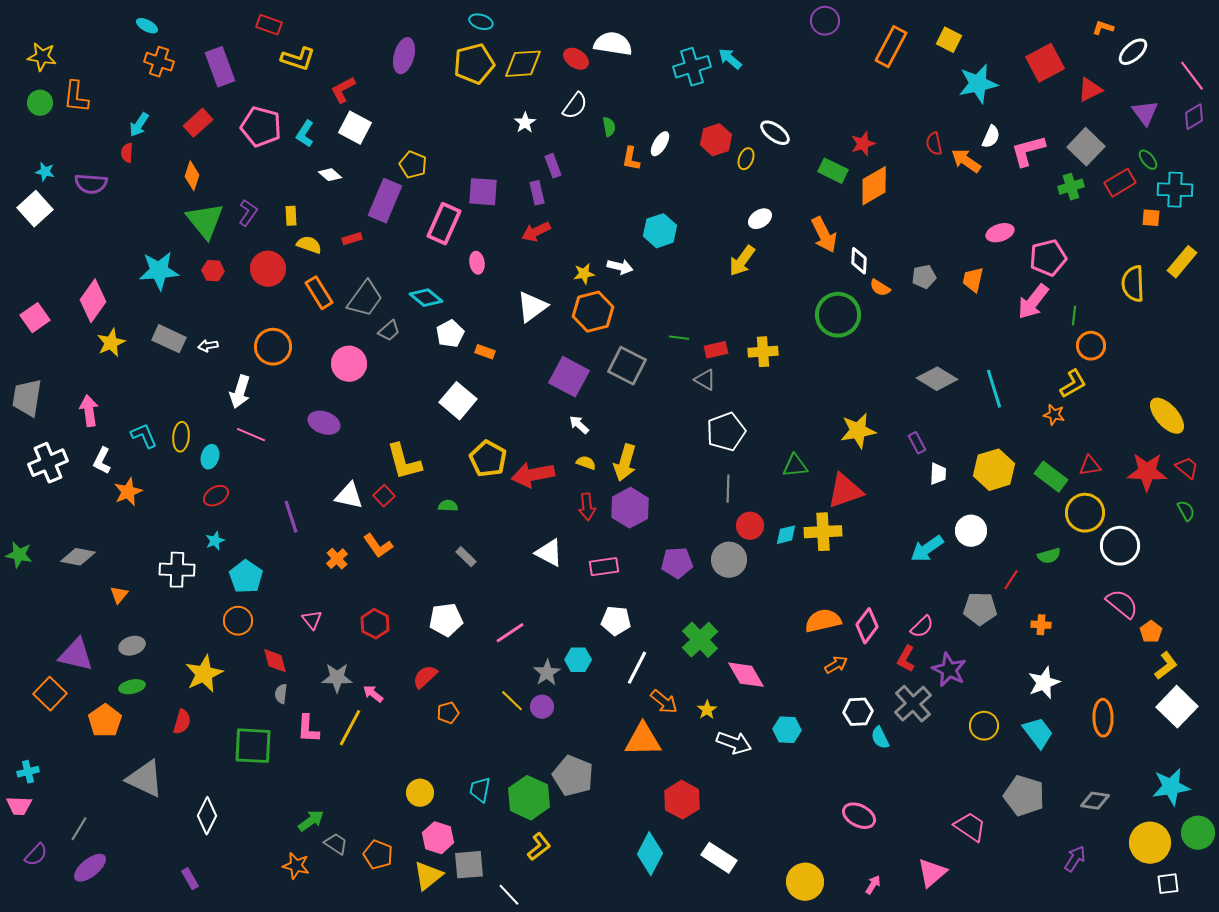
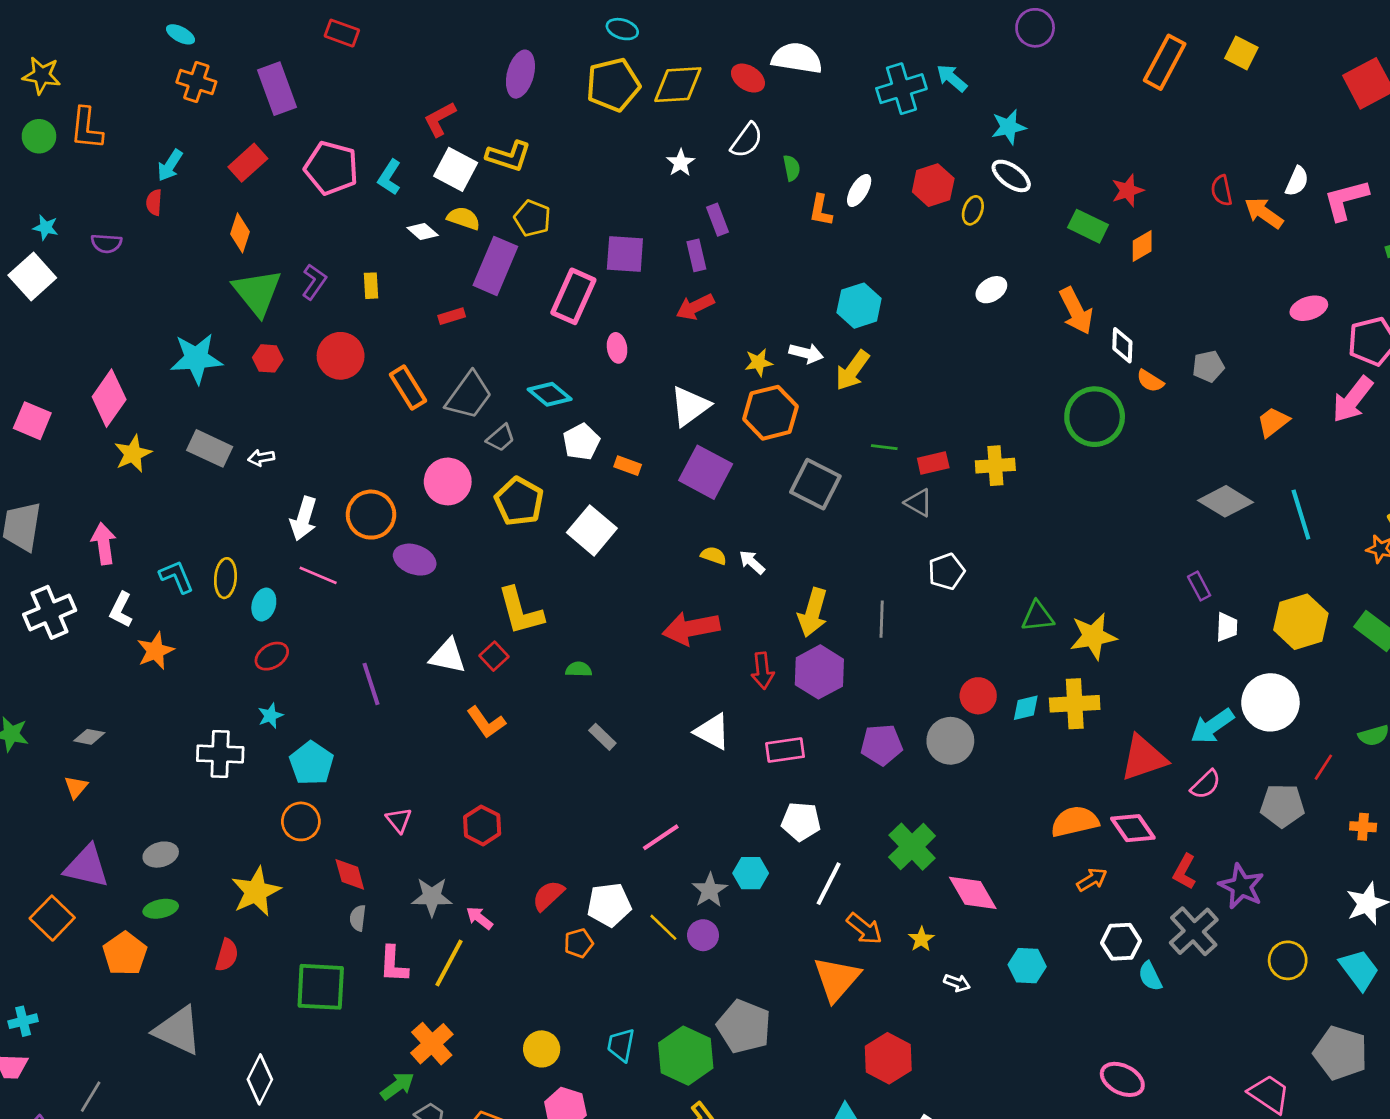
purple circle: (825, 21) -> (1035, 28), moved
yellow L-shape: (298, 59) -> (509, 156), moved
cyan star: (978, 84) -> (1009, 127), moved, size x0.7
purple semicircle: (91, 184) -> (106, 243), size x0.7
orange diamond: (874, 186) -> (1142, 246), size x0.6
yellow semicircle: (309, 245) -> (464, 218), moved
yellow arrow: (742, 261) -> (852, 370), moved
orange trapezoid: (973, 280) -> (1273, 422), moved, turned 40
pink square: (35, 318) -> (32, 421), turned -32
orange circle: (273, 347) -> (371, 515), moved
purple square: (569, 377) -> (706, 472), moved
yellow star: (858, 431) -> (1093, 636), moved
white pentagon: (726, 432) -> (946, 571), size x0.7
yellow pentagon: (488, 459) -> (519, 501), moved
yellow semicircle: (586, 463) -> (714, 556), moved
gray line: (728, 489) -> (882, 619), moved
red triangle: (845, 491) -> (1143, 758), moved
white circle: (971, 531) -> (1270, 702), size x1.4
gray diamond: (78, 557) -> (89, 737), size x0.7
orange cross: (337, 559) -> (432, 1044), moved, size x1.5
orange triangle: (119, 595) -> (76, 787), moved
white pentagon: (446, 620) -> (609, 905), moved
pink diamond: (867, 626) -> (1133, 828), turned -72
pink semicircle: (922, 627) -> (1206, 784), moved
orange triangle: (643, 740) -> (837, 979), turned -48
white arrow: (734, 743) -> (957, 983), size x0.6

